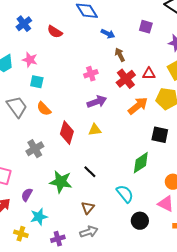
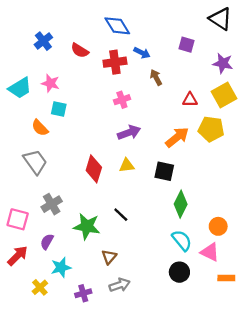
red cross: (126, 79) -> (115, 62), moved, turned 30
gray trapezoid: (17, 107) -> (35, 162), moved
orange semicircle: (44, 109) -> (40, 128), moved
black square: (160, 135) -> (164, 171), moved
gray cross: (35, 149) -> (52, 204), moved
green diamond: (141, 163) -> (181, 204), turned -30
cyan semicircle: (125, 194) -> (182, 240), moved
brown triangle: (88, 208) -> (109, 257), moved
yellow cross: (21, 234) -> (40, 287), turned 32

